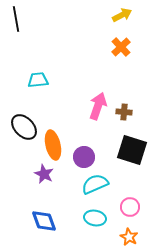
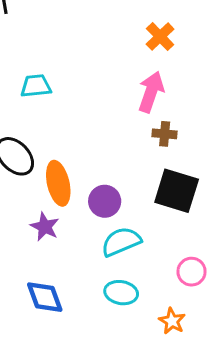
pink arrow: (98, 106) -> (151, 92), moved
pink circle: (130, 207) -> (192, 272), moved

